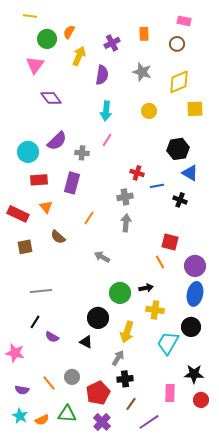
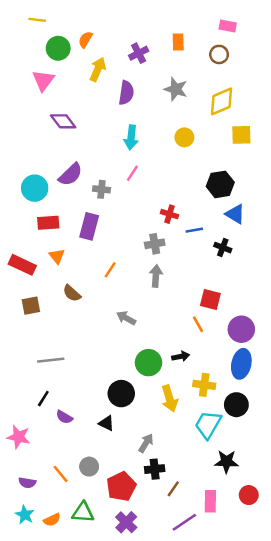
yellow cross: (155, 310) -> (204, 385), moved
yellow arrow: (127, 332) -> (170, 399), moved, turned -35
black star: (194, 374) -> (226, 462), moved
pink rectangle: (170, 393) -> (210, 501), moved
brown line: (131, 404) -> (173, 489), moved

